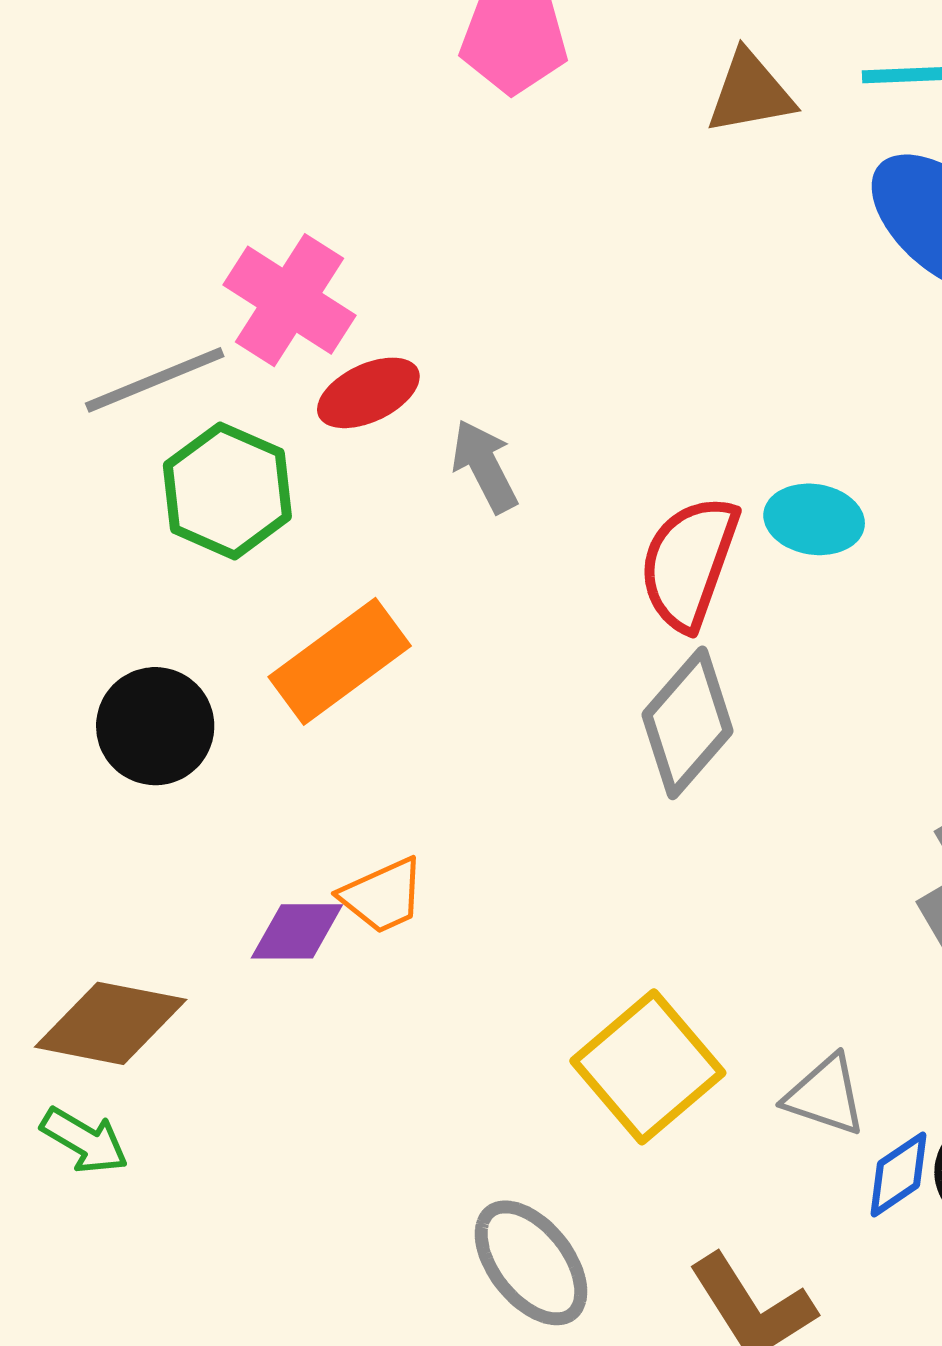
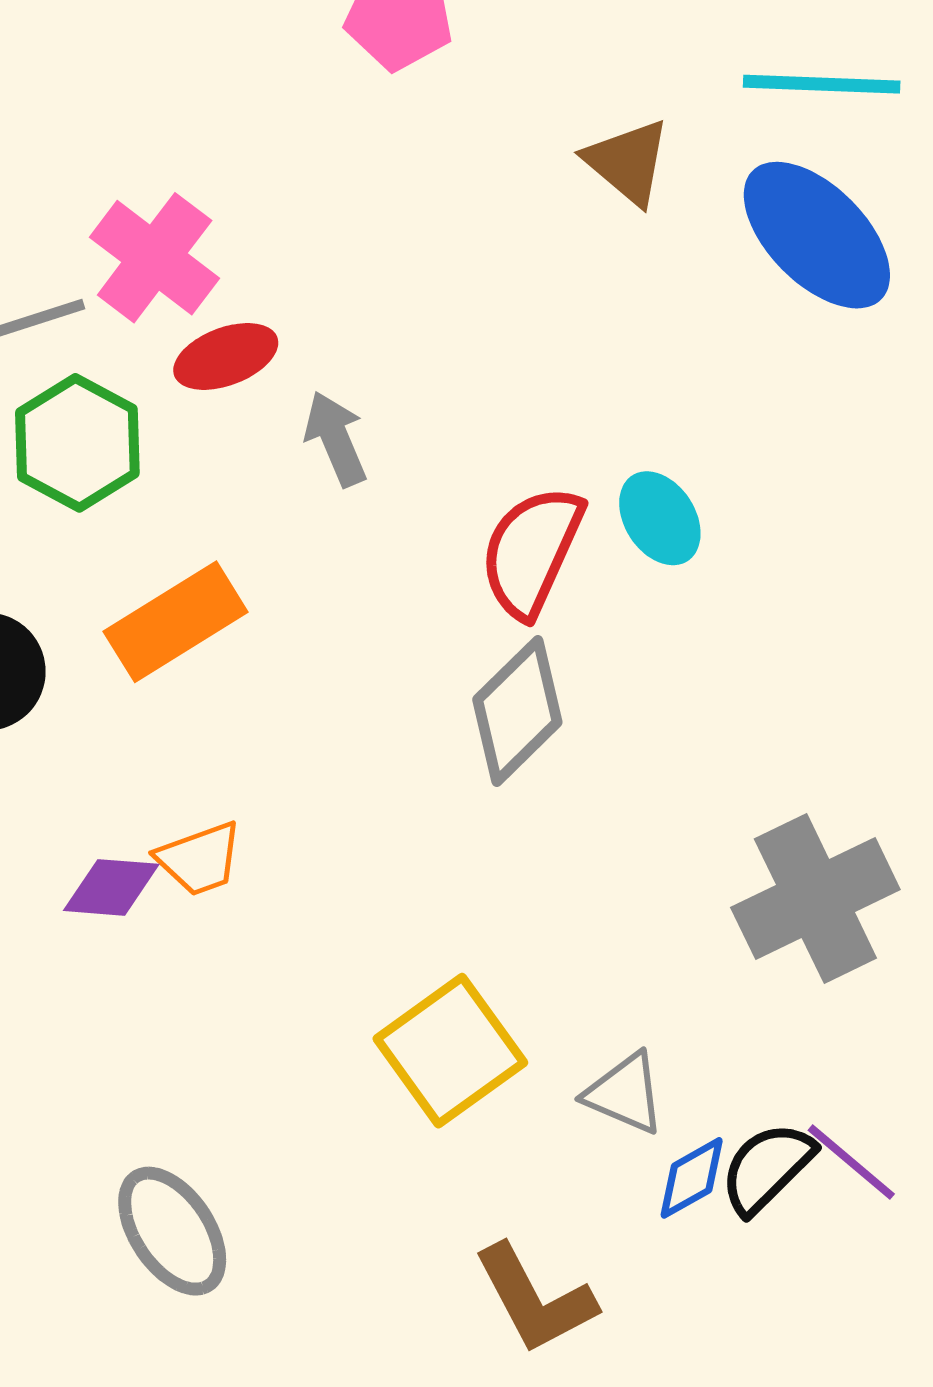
brown triangle: (750, 93) -> (628, 162), moved, turned 46
cyan ellipse: (814, 519) -> (660, 518), turned 44
gray ellipse: (531, 1263) -> (172, 1231), moved

